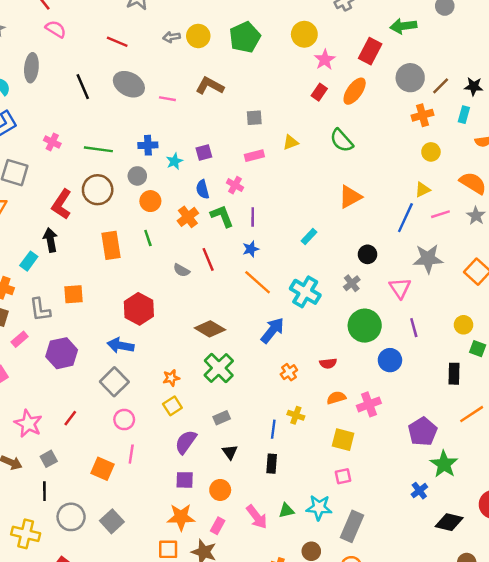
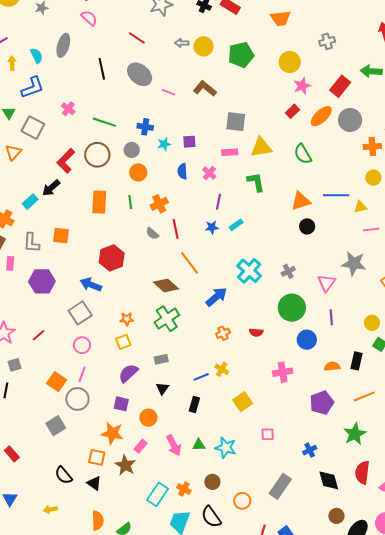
gray circle: (410, 78) -> (350, 120), moved
gray square: (254, 118) -> (236, 122), size x1.5
yellow triangle: (290, 142) -> (261, 147), size x1.6
green L-shape: (222, 216) -> (256, 182), moved
orange cross: (188, 217) -> (159, 204), moved
blue line: (405, 218) -> (336, 195), moved, turned 55
cyan rectangle: (309, 236) -> (236, 225), moved
black arrow: (50, 240) -> (51, 188), turned -132
black circle: (367, 254) -> (307, 226), moved
orange line: (258, 282) -> (189, 263), moved
pink rectangle: (20, 339) -> (10, 263), turned -56
orange semicircle: (336, 398) -> (332, 366), moved
blue line: (273, 429) -> (201, 377), turned 49
yellow square: (343, 440) -> (243, 402), moved, turned 30
green star: (444, 464) -> (355, 434), moved
pink square: (343, 476) -> (268, 434), moved
gray circle: (71, 517) -> (77, 399), moved
black diamond: (449, 522) -> (329, 480), turned 50
gray rectangle: (352, 526) -> (280, 486), moved

